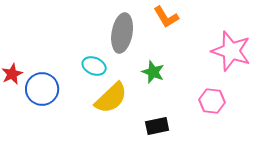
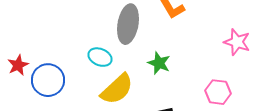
pink star: (231, 51) -> (237, 42), size x0.7

